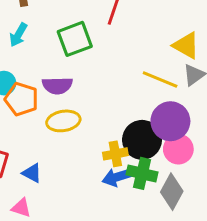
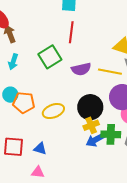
purple semicircle: (57, 86) -> (81, 69), moved
black circle: (142, 140) -> (90, 107), moved

